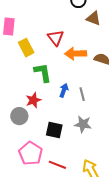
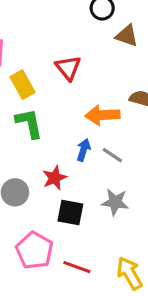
orange arrow: (76, 54) -> (102, 115), moved
green L-shape: (43, 73) -> (29, 123), moved
gray line: (82, 94) -> (112, 155), turned -40
red star: (33, 100) -> (55, 178), moved

